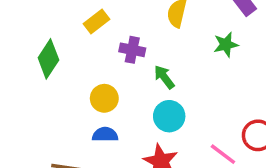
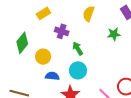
green diamond: (48, 59) -> (22, 43), moved
blue semicircle: (105, 135) -> (52, 76), moved

